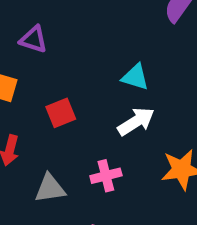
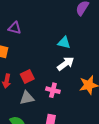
red square: (61, 113) -> (27, 76), moved
pink cross: (106, 176) -> (53, 90), turned 32

